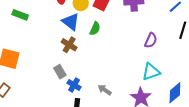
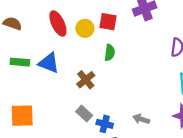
blue triangle: (71, 22) -> (49, 63), moved
brown cross: (69, 45) -> (86, 80), turned 35

